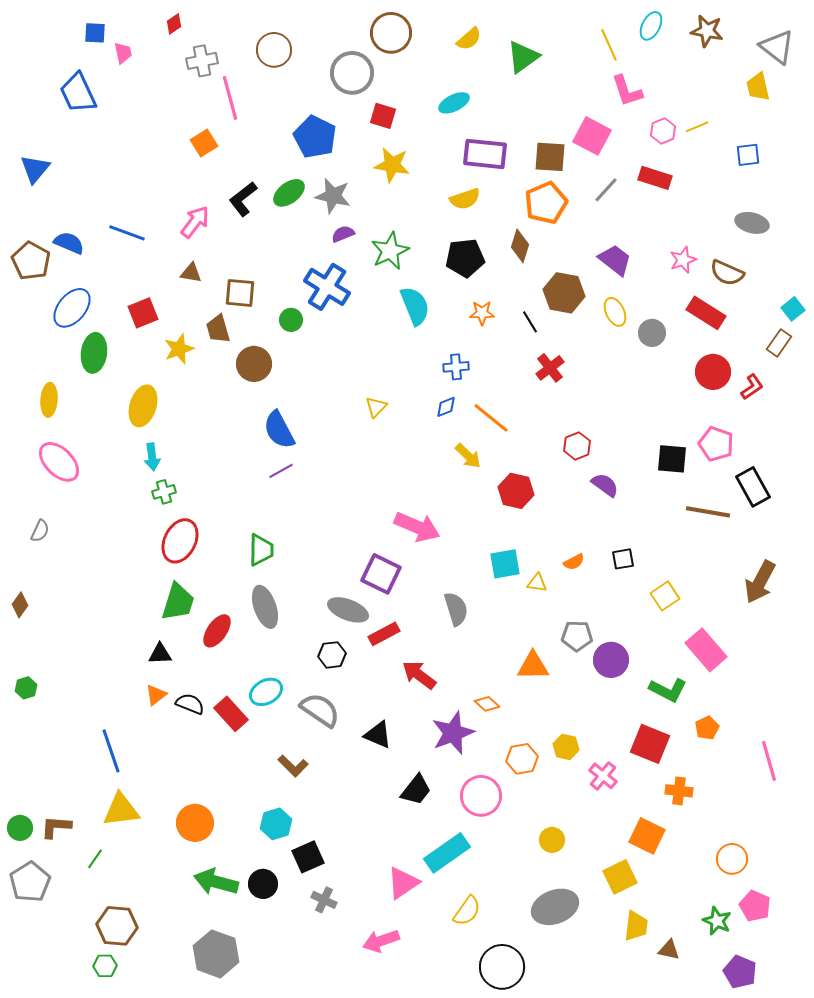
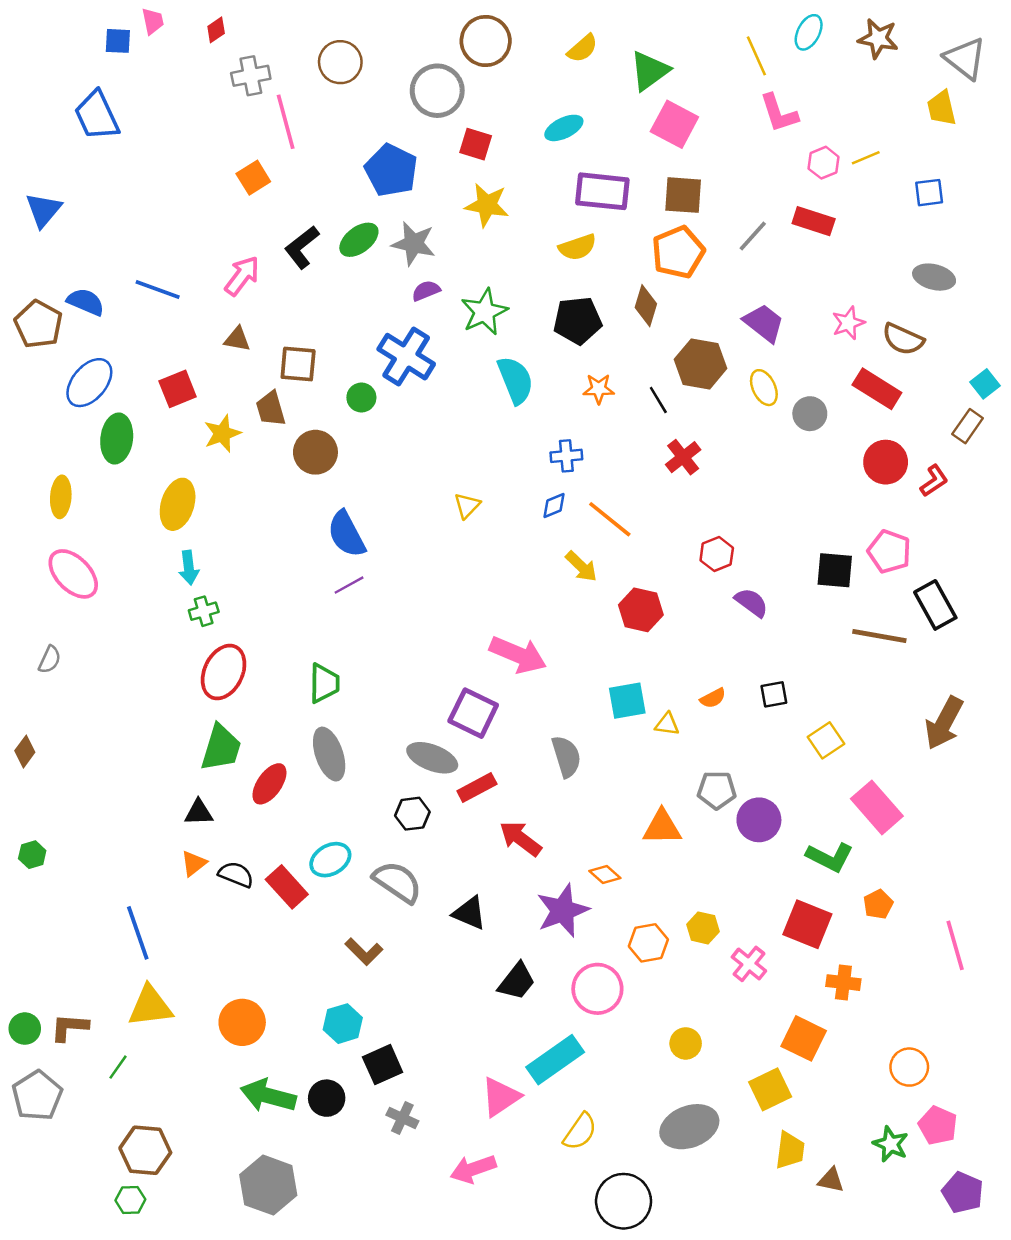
pink trapezoid: (123, 53) -> (153, 21), moved
pink square: (592, 136) -> (674, 124), moved
purple pentagon: (740, 972) -> (963, 1193), moved

